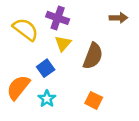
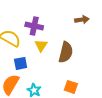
blue square: (46, 68) -> (21, 63), moved, turned 32

